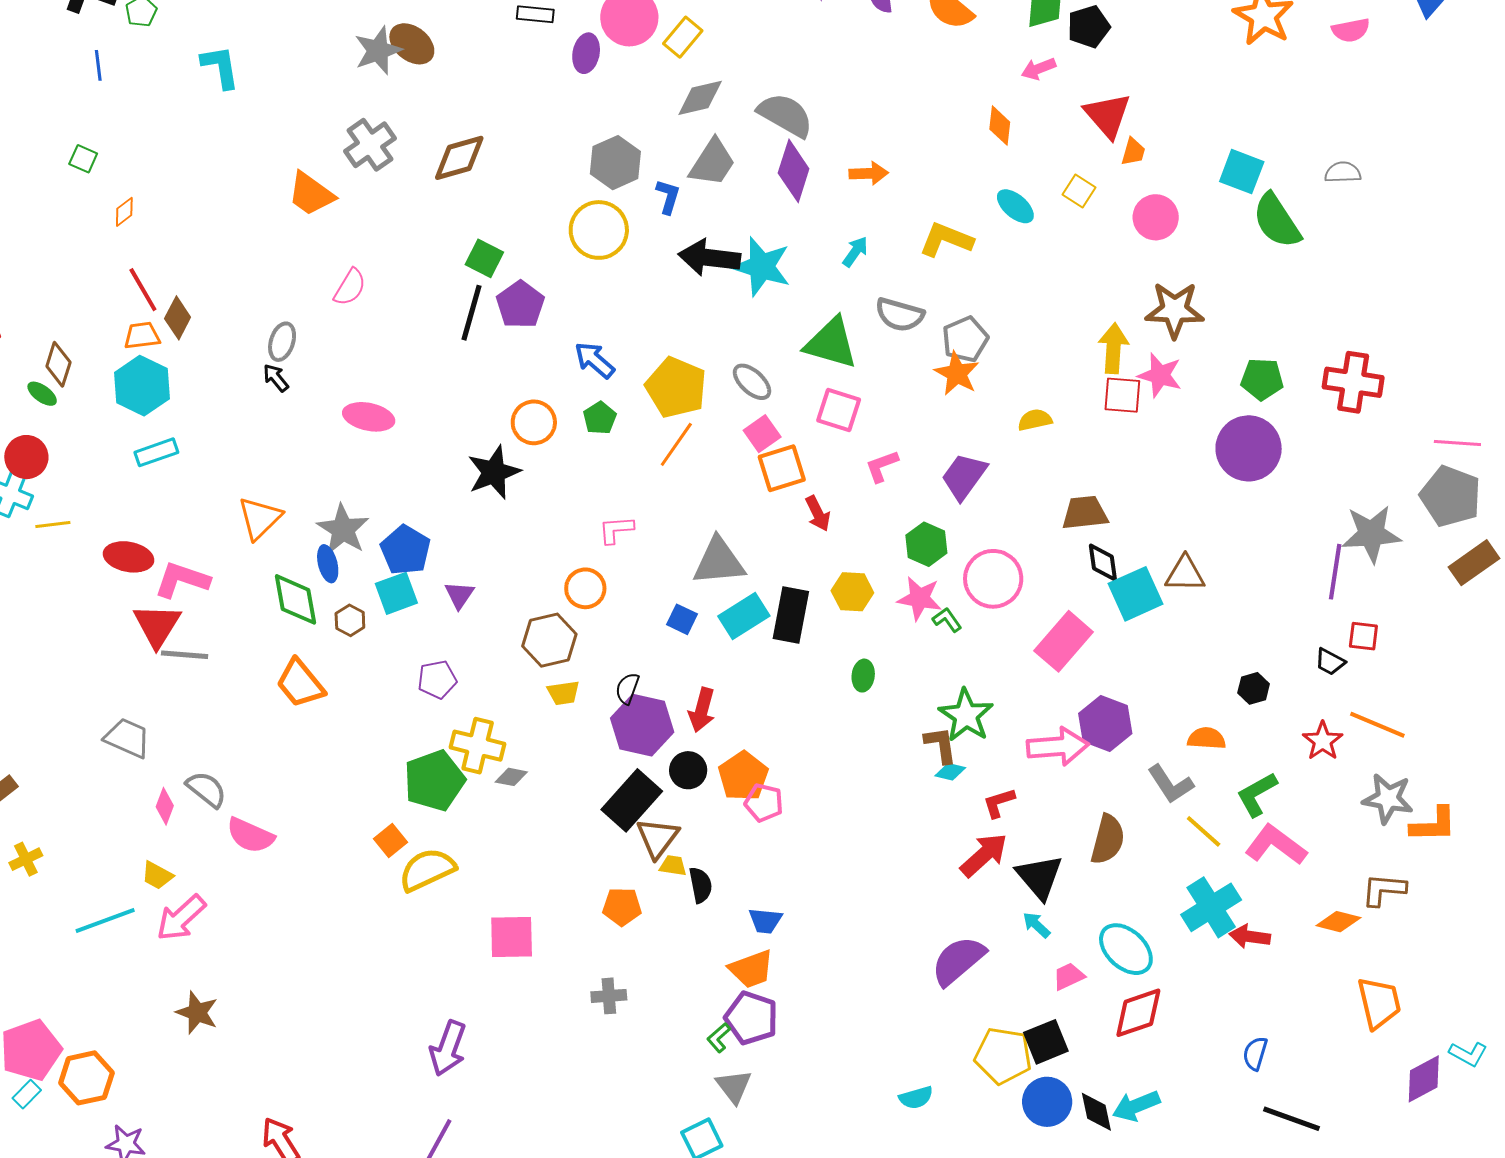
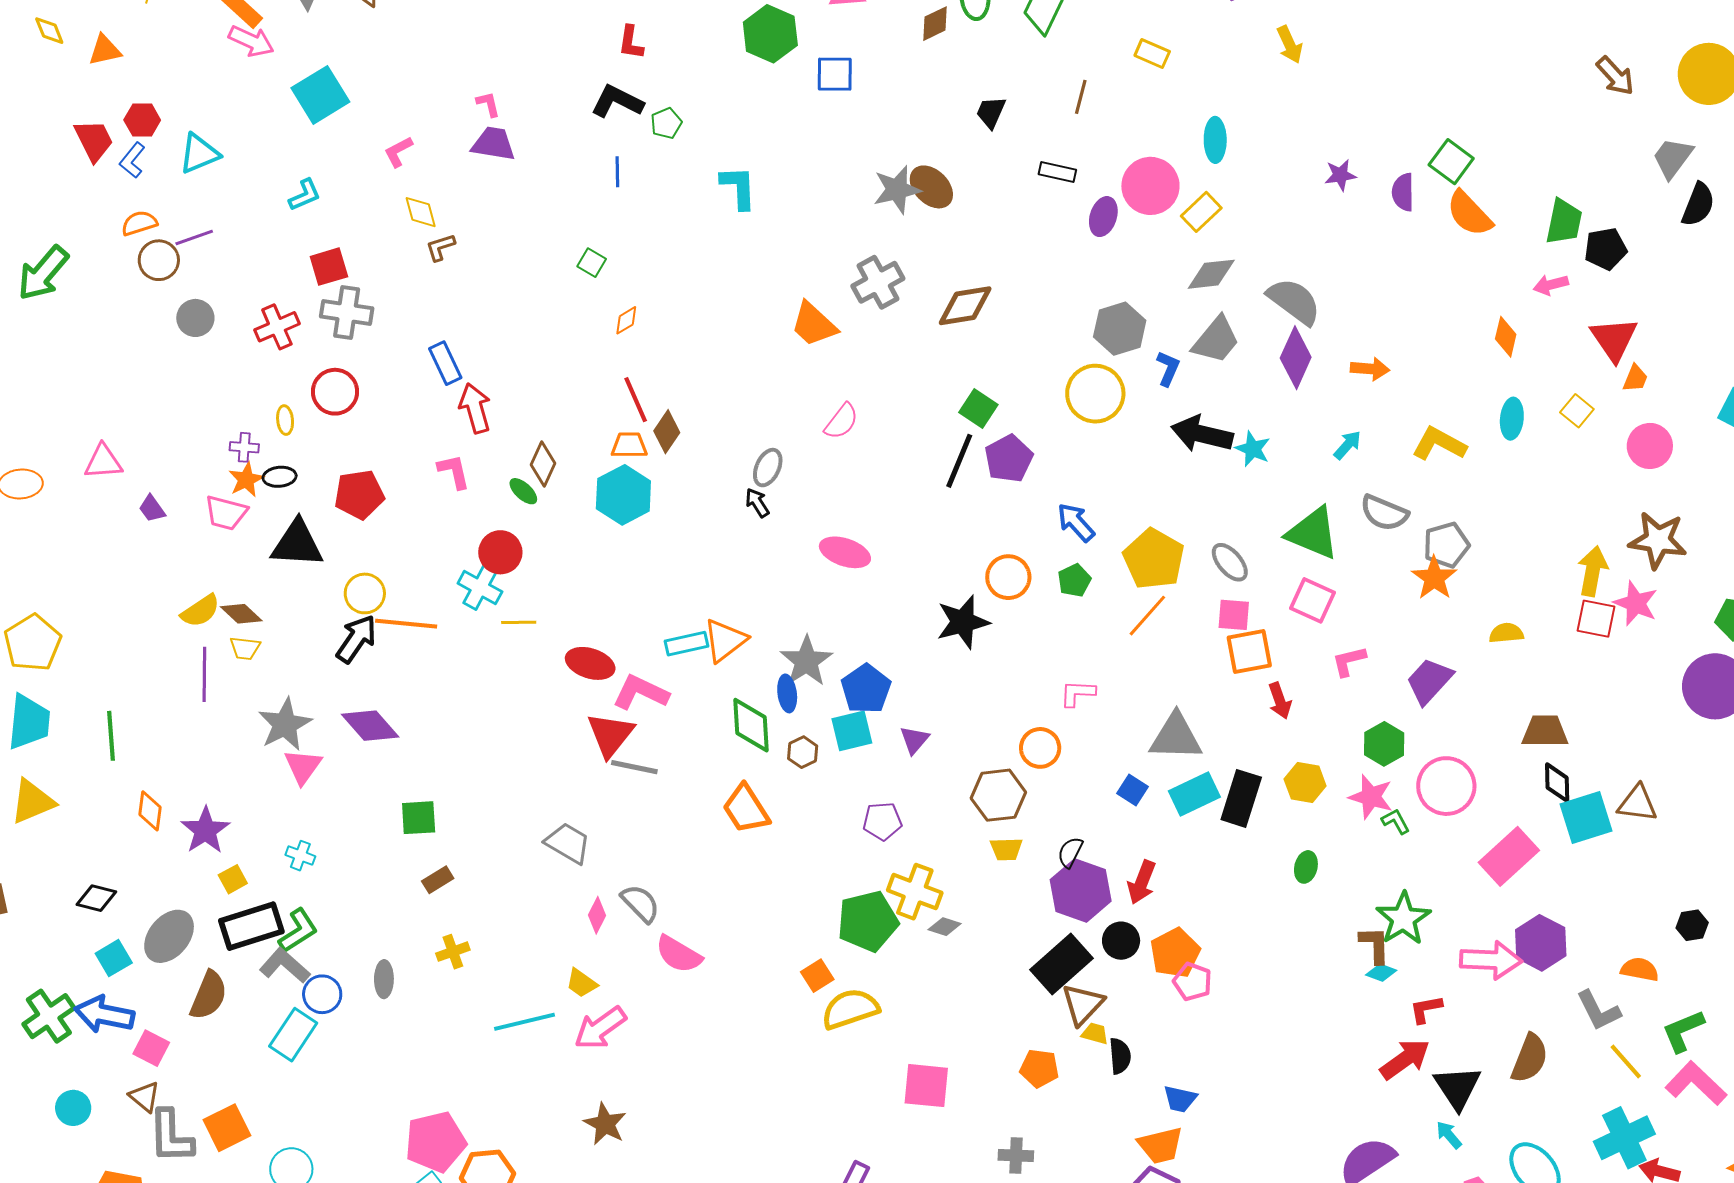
cyan ellipse: (1015, 206) -> (1512, 419), turned 48
cyan star: (762, 267) -> (1253, 449), size x0.6
pink square: (762, 434) -> (1234, 615), turned 33
cyan rectangle: (156, 452) -> (686, 644), moved

